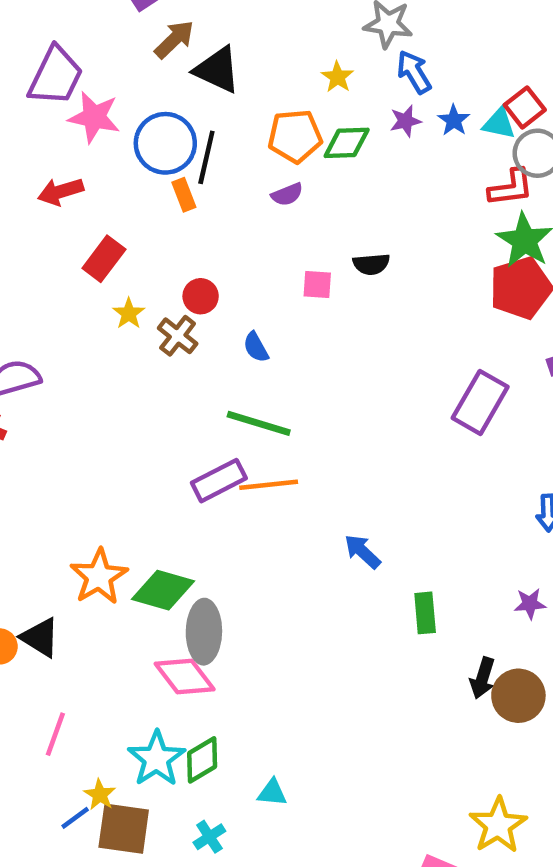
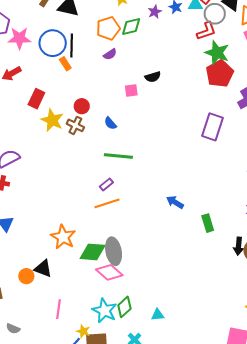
yellow star: (129, 314) -> (52, 120), size x1.6
purple rectangle: (219, 481) -> (106, 184), size x0.6
orange line: (269, 485) -> (107, 203), moved
green diamond: (163, 590) -> (93, 252), moved

